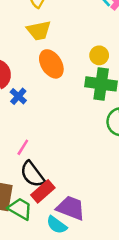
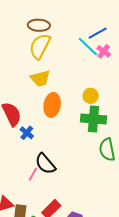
orange ellipse: (51, 64) -> (52, 105), turned 45
black semicircle: (32, 174) -> (45, 164), moved

